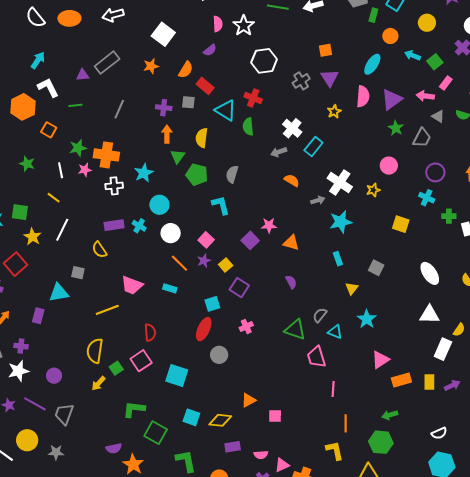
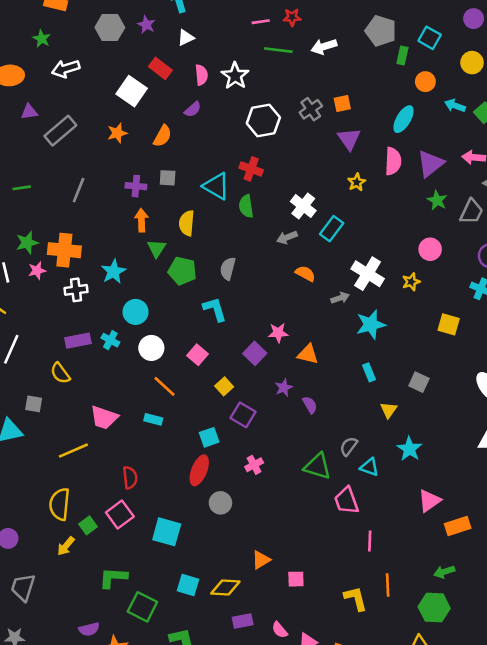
purple triangle: (83, 75) -> (29, 112), moved
gray cross: (301, 81) -> (311, 109), moved
red rectangle: (205, 86) -> (160, 68), moved
purple star: (204, 261) -> (284, 388), moved
yellow L-shape: (335, 450) -> (356, 599), moved
pink semicircle: (261, 455) -> (280, 630), turned 56

